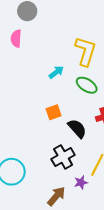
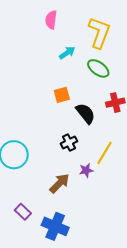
pink semicircle: (16, 38) -> (51, 20), moved
black cross: (63, 157) -> (69, 142), size x0.7

